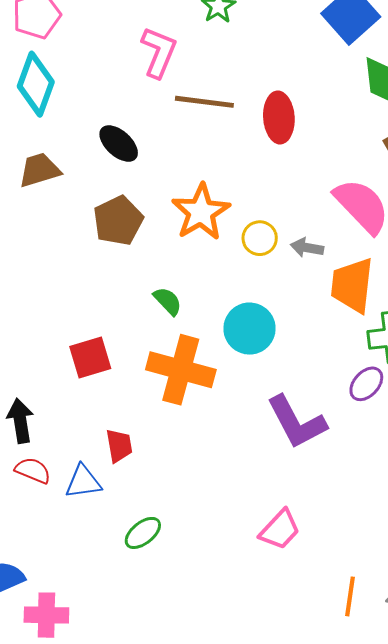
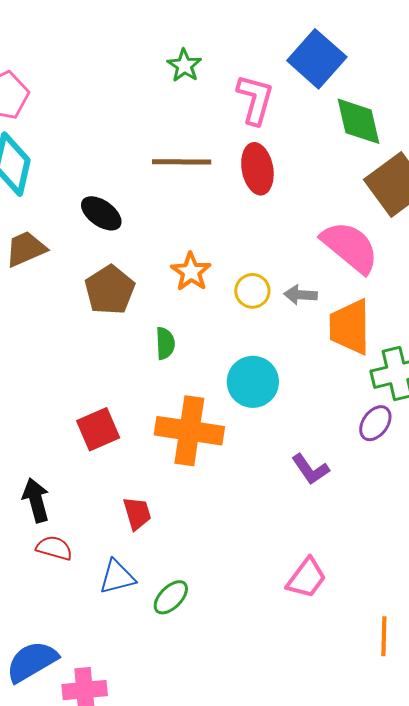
pink L-shape: (159, 52) -> (255, 99), moved
orange star: (201, 212) -> (191, 272), size x0.7
green semicircle: (168, 301) -> (165, 343), moved, turned 48
purple L-shape: (296, 422) -> (310, 469), size x0.6
blue triangle: (83, 482) -> (117, 577), moved

